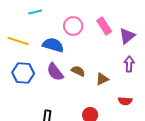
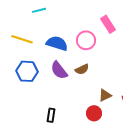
pink circle: (73, 26) -> (86, 40), moved
brown semicircle: (78, 71) -> (82, 69), turned 128
brown triangle: (102, 79) -> (105, 95), moved

